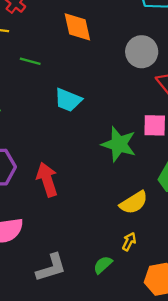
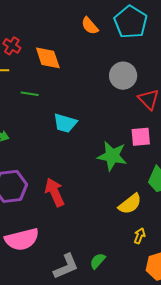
orange diamond: (77, 27) -> (48, 58), moved
yellow arrow: (129, 242) -> (140, 236), moved
green semicircle: (103, 265) -> (98, 261), moved

